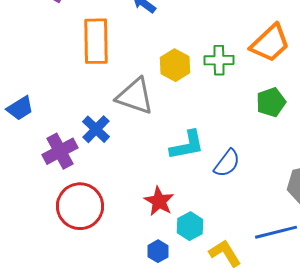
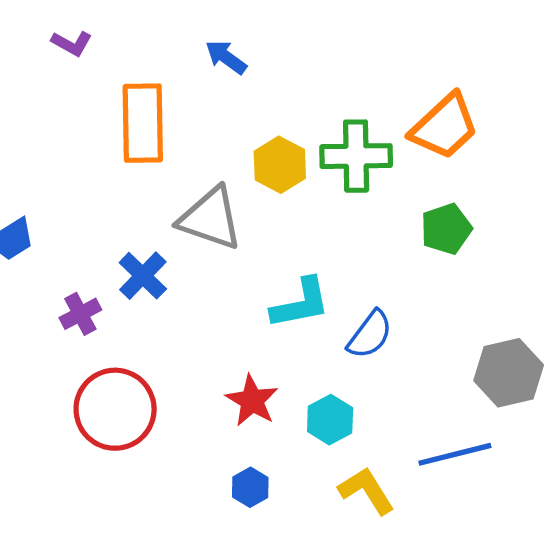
green cross: (219, 60) -> (356, 156), size x1.4
purple cross: (60, 151) -> (80, 314), size x0.7
cyan hexagon: (190, 226) -> (330, 420), moved

